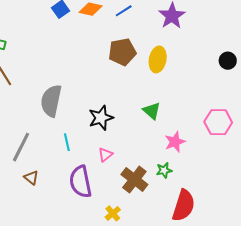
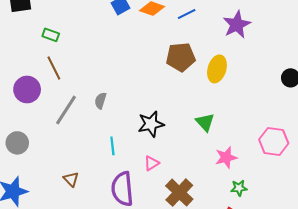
gray semicircle: (51, 101) -> (101, 101), size x0.5
gray line: (21, 147) -> (66, 110), moved
green star: (164, 170) -> (239, 188), moved

